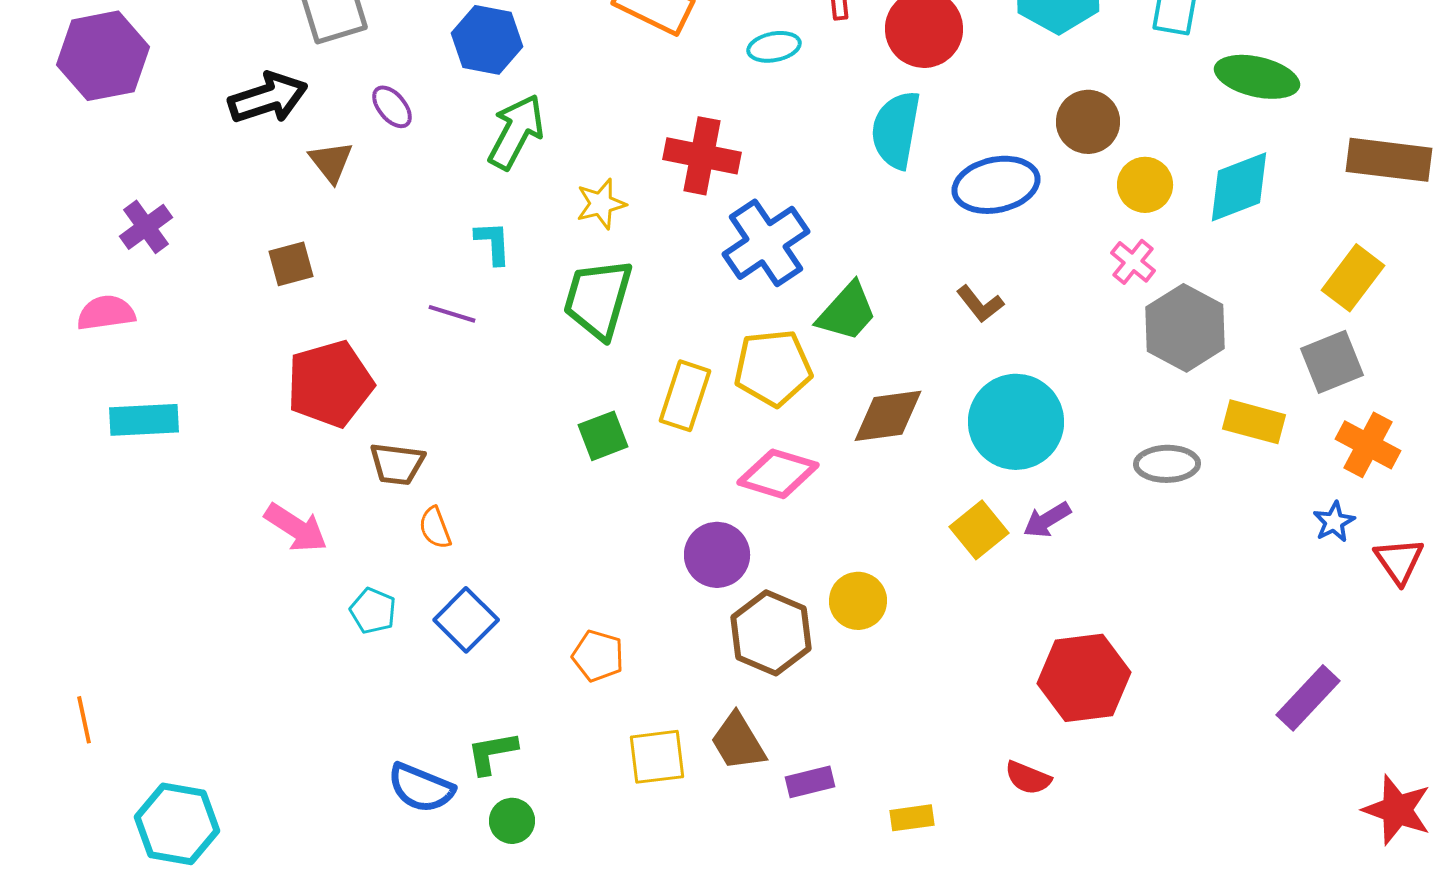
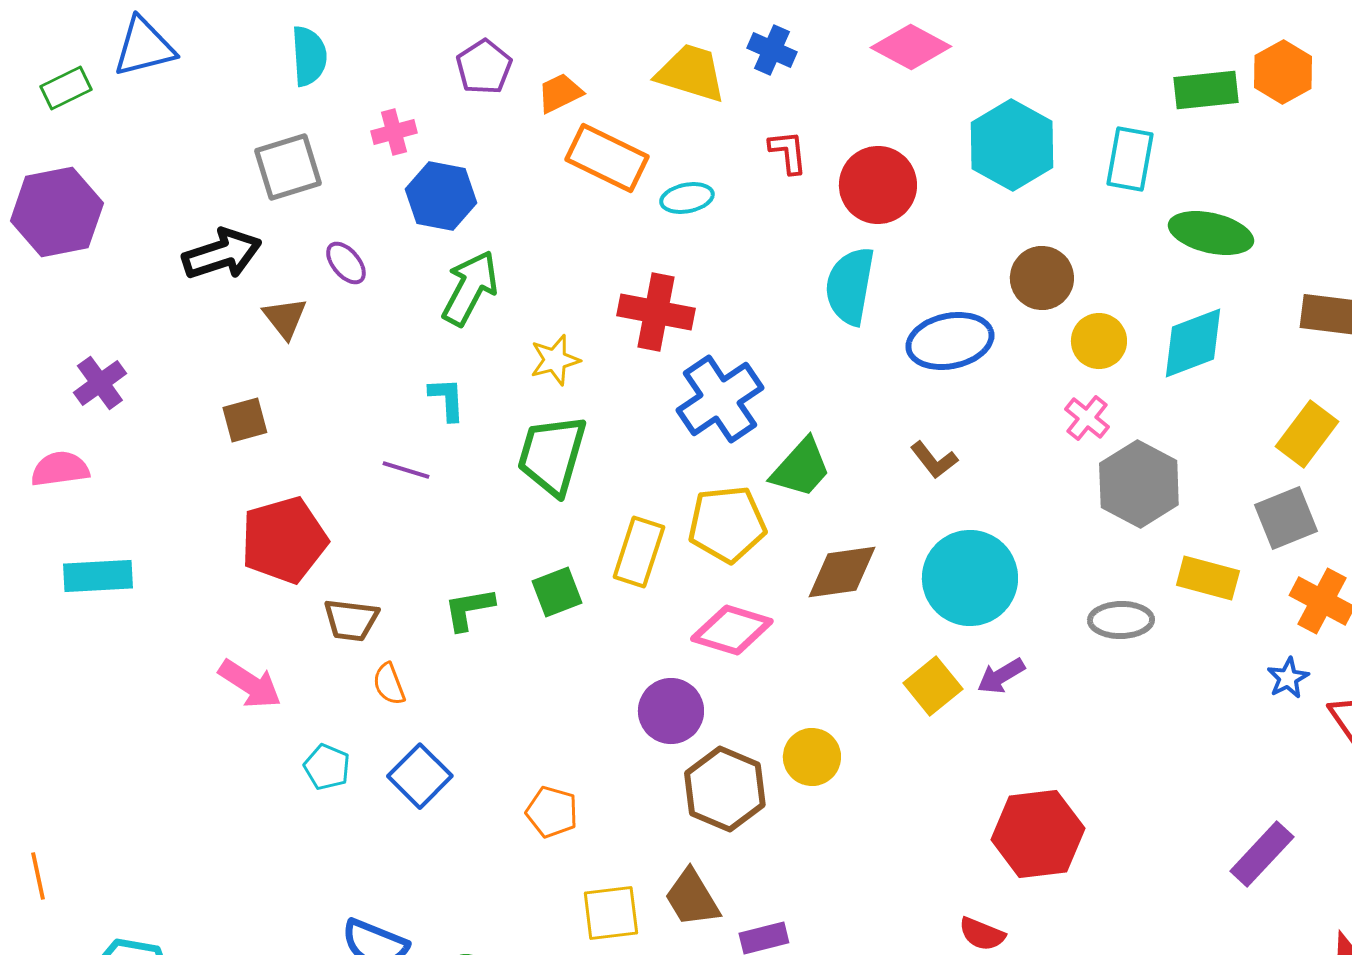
cyan ellipse: (774, 47) -> (687, 198), moved
green L-shape: (492, 753) -> (469, 609), moved

